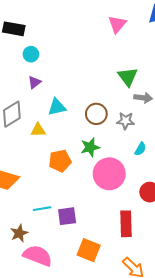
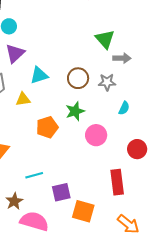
purple triangle: (34, 82) -> (15, 53), size x1.5
pink circle: (109, 174) -> (96, 135), size x0.7
purple square: (67, 216) -> (61, 192), moved

